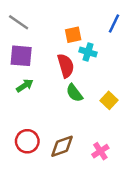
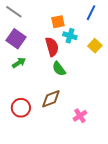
purple square: (21, 56) -> (16, 39), turned 30
yellow square: (109, 100) -> (95, 46), moved
brown diamond: (62, 146) -> (51, 99), moved

